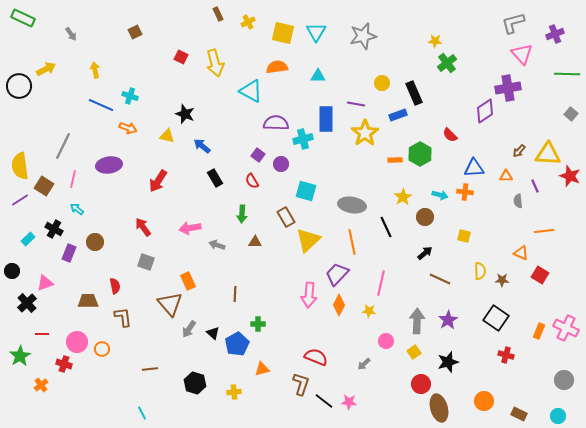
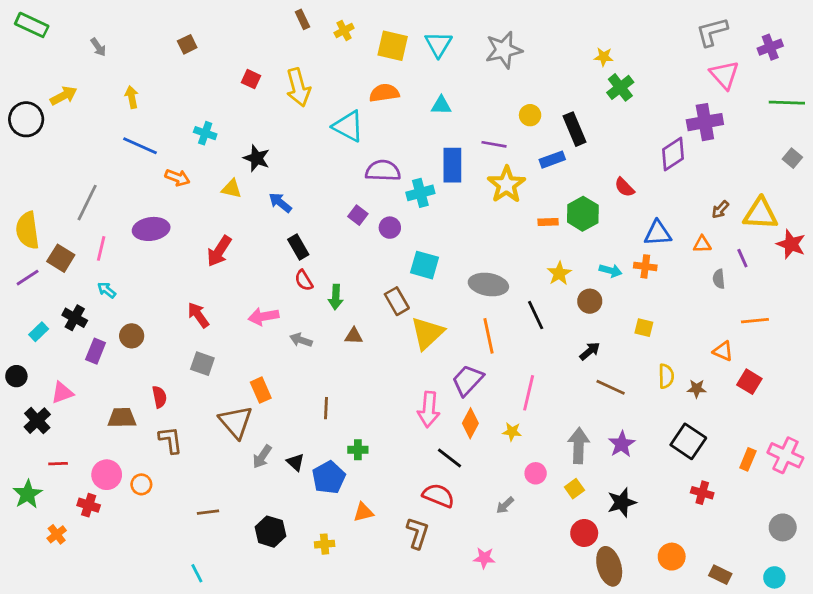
cyan cross: (130, 96) -> (205, 133), moved
red semicircle: (252, 181) -> (304, 280), moved
black line: (324, 401) -> (450, 458), moved

